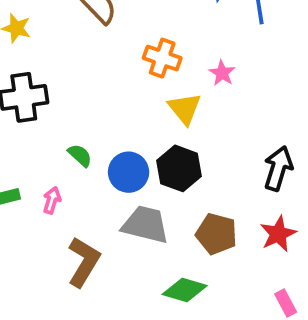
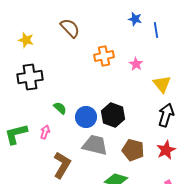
orange cross: (162, 58) -> (104, 56), turned -30
yellow triangle: (185, 109) -> (162, 84), moved

